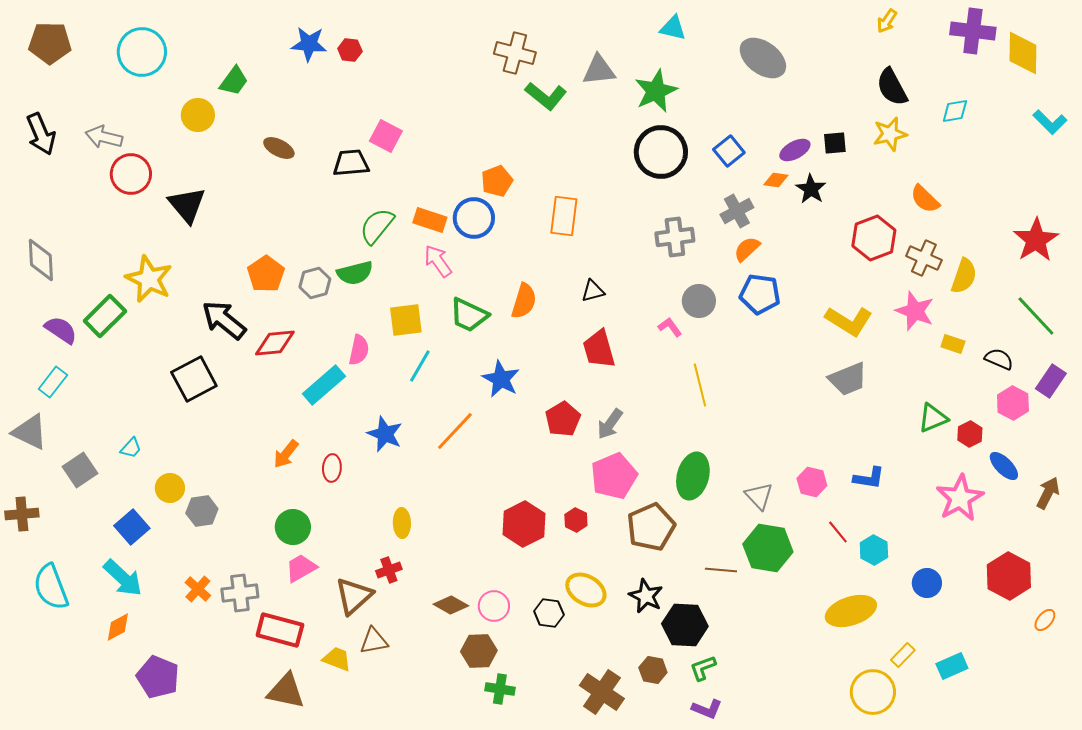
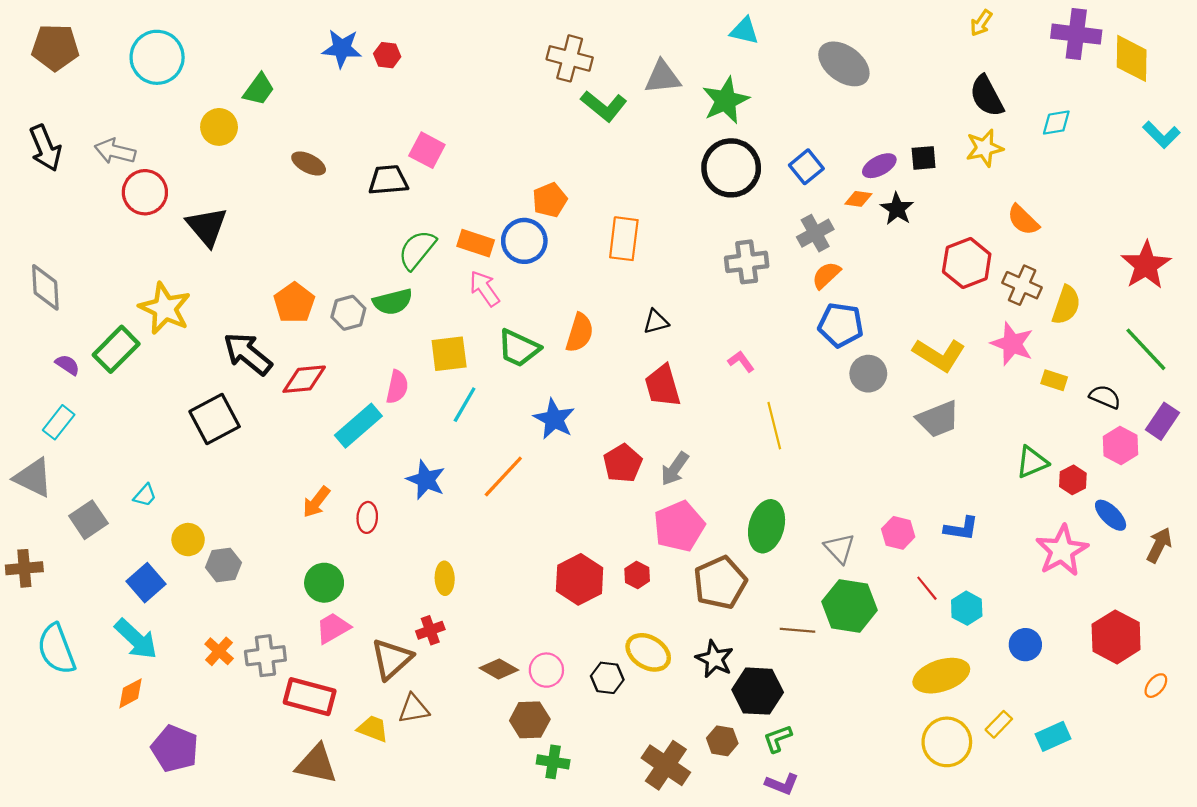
gray circle: (699, 301) -> (868, 374), moved
purple semicircle: (61, 330) -> (67, 365), size x0.7
yellow circle: (873, 692) -> (947, 742), moved

